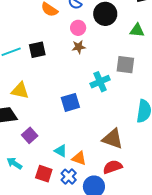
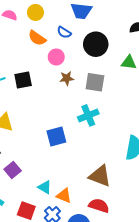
pink circle: (78, 28) -> (56, 57), moved
gray square: (125, 65) -> (95, 82), moved
red semicircle: (113, 167) -> (99, 206), turned 36

